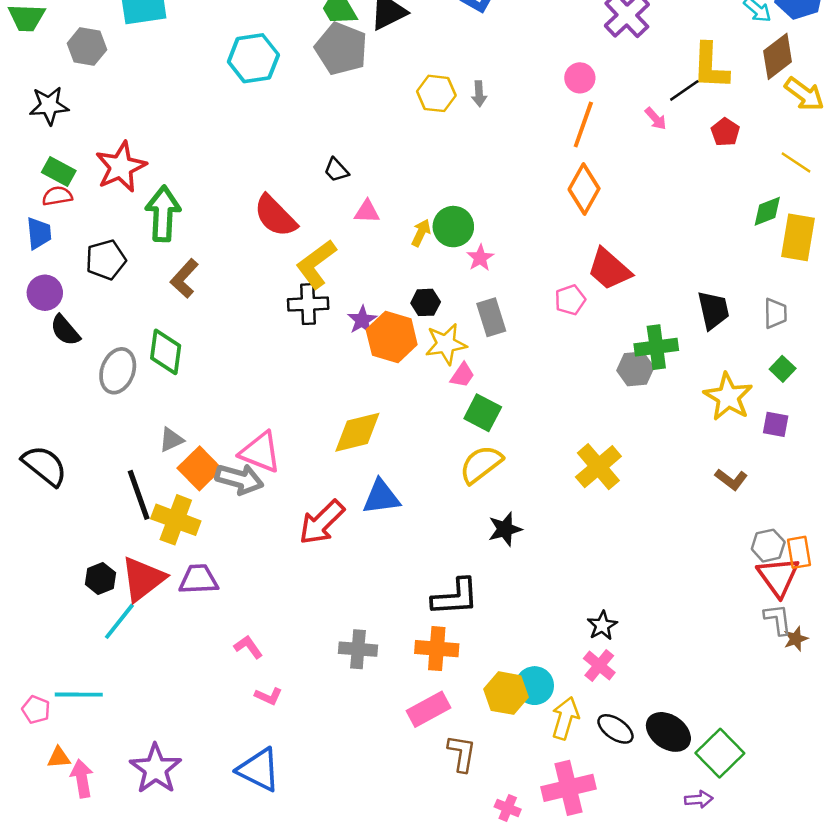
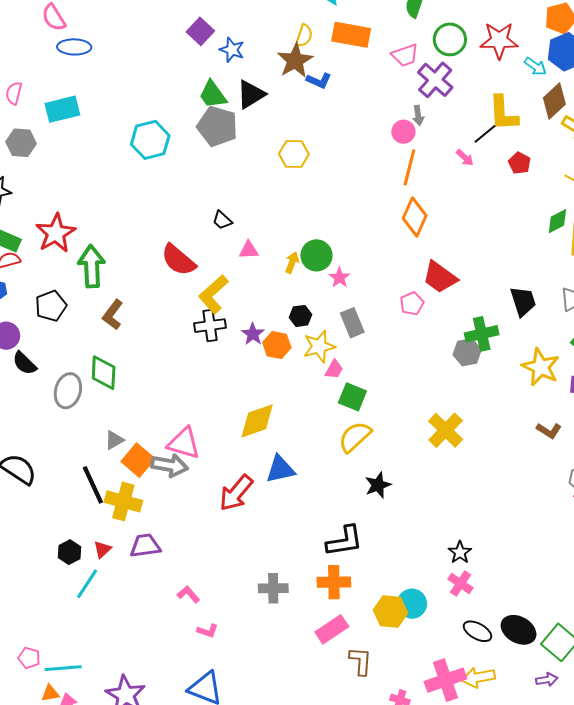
gray arrow: (479, 94) -> (418, 115), moved
orange hexagon: (392, 337) -> (277, 345), size x0.7
red triangle: (143, 579) -> (102, 549), size x0.5
cyan line: (79, 695) -> (63, 668), moved
yellow arrow: (565, 718) -> (478, 677), moved, turned -112

